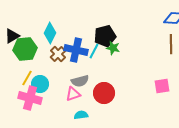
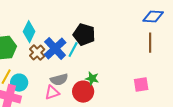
black pentagon: (105, 36) -> (84, 35), turned 30
green star: (113, 48) -> (92, 79), moved
blue cross: (76, 50) -> (55, 49), turned 35

